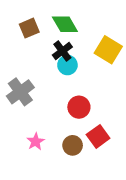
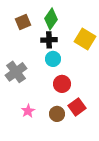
green diamond: (65, 24) -> (51, 19), turned 65
black cross: (62, 51) -> (49, 40), turned 35
cyan circle: (67, 65) -> (53, 59), moved

